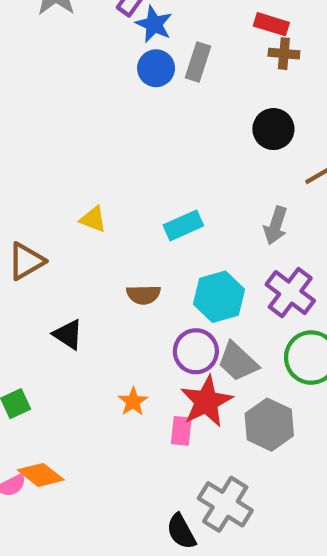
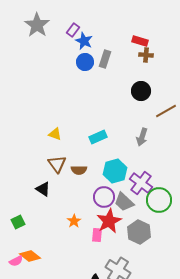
brown triangle: (26, 261) -> (57, 164), moved, turned -36
purple cross: (290, 293) -> (141, 183), moved

